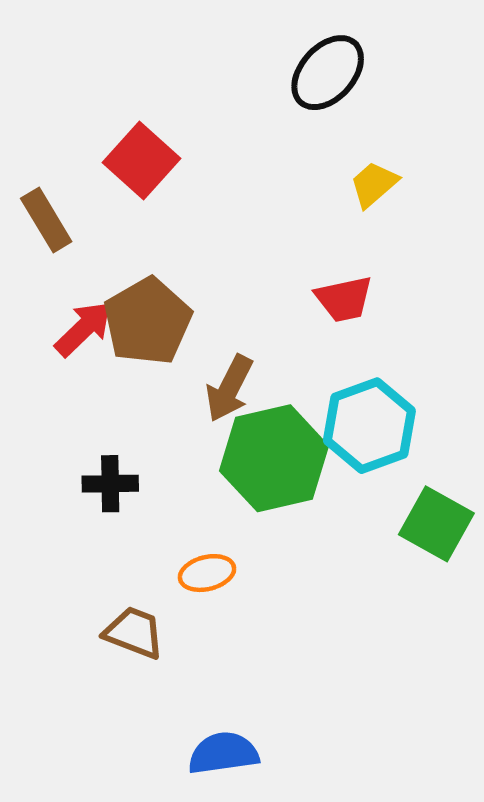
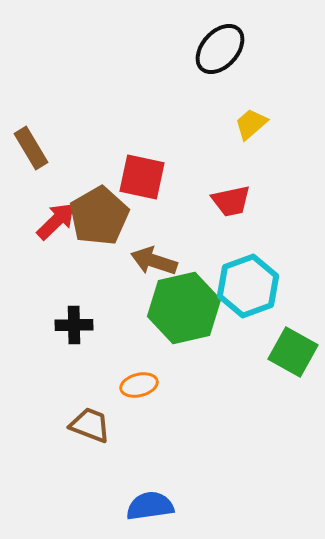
red square: (141, 160) -> (142, 177), moved, turned -30
brown arrow: (229, 388) -> (154, 261), turned 81

